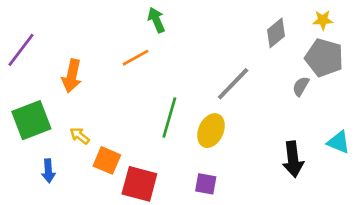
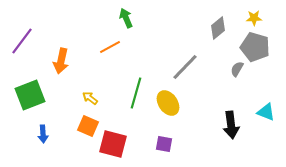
yellow ellipse: (211, 131) -> (168, 103), turned -60
yellow arrow: (80, 136) -> (90, 98), moved

